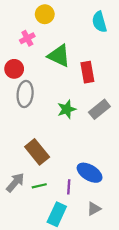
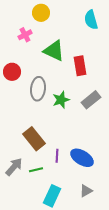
red circle: (14, 69) -> (12, 72), moved
gray ellipse: (25, 94) -> (38, 89), moved
purple line: (69, 187) -> (57, 156), moved

